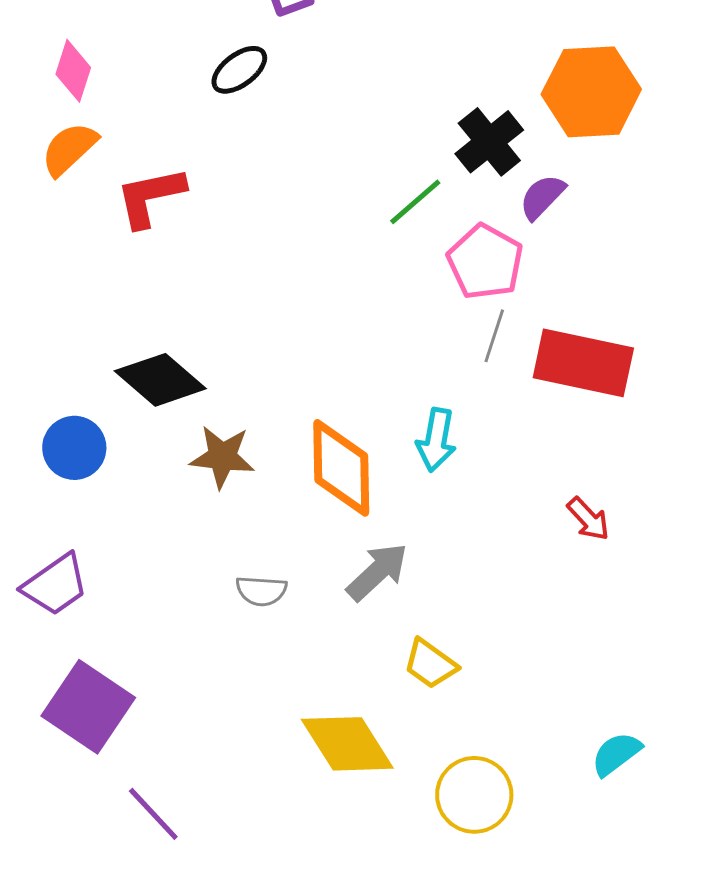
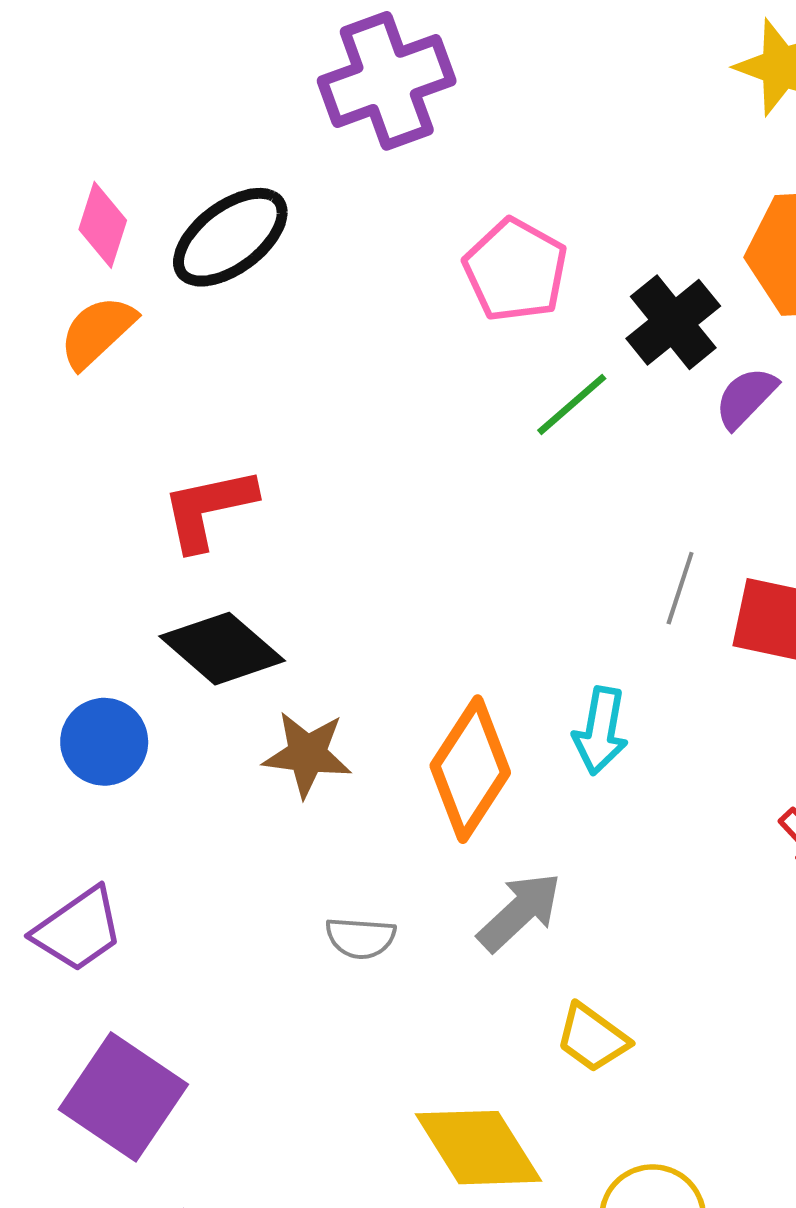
black ellipse: (239, 70) -> (230, 237), moved, size x1.5
red L-shape: (150, 197) -> (208, 509), moved
pink pentagon: (485, 262) -> (516, 270), moved
orange diamond: (341, 468) -> (470, 769), turned 34

